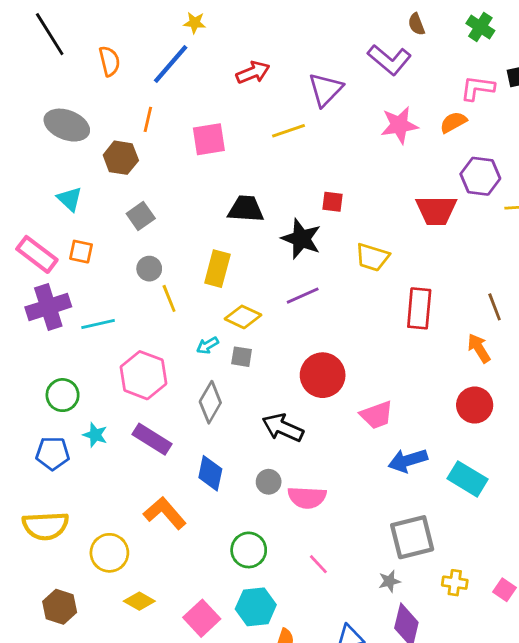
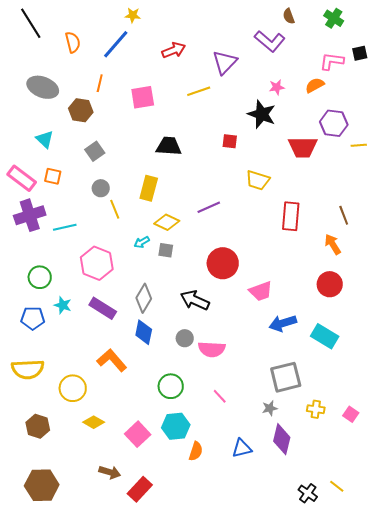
pink star: (399, 125) -> (277, 87), size x0.6
black star: (301, 239) -> (262, 114), moved
gray diamond: (210, 402) -> (144, 298), moved

